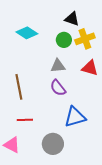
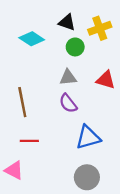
black triangle: (72, 19) -> (67, 22), moved
yellow cross: (85, 39) -> (100, 28), moved
gray circle: (53, 144) -> (87, 177), moved

